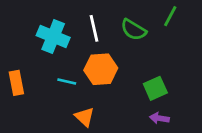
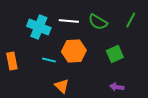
green line: (170, 16) -> (131, 20), moved
white line: (94, 28) -> (69, 21), turned -72
green square: (155, 88) -> (115, 54), moved

